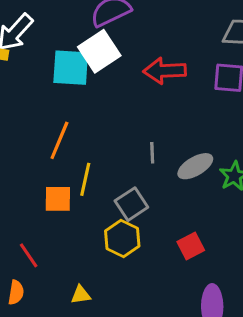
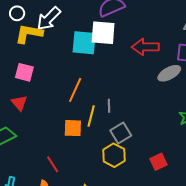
white square: (99, 51) -> (103, 33), turned 36
gray line: (152, 153) -> (109, 106), moved
gray ellipse: (195, 166) -> (169, 73), moved

